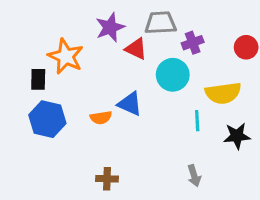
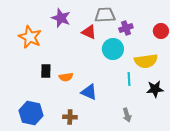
purple star: (110, 27) -> (61, 18), moved, turned -30
orange star: (66, 56) -> (30, 37), moved
black rectangle: (38, 79) -> (46, 71), moved
blue triangle: (130, 104) -> (89, 92), moved
blue hexagon: (47, 119) -> (31, 113), moved

